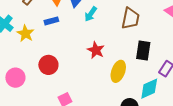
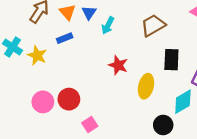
brown trapezoid: (130, 18) -> (153, 25), turned -125
red circle: (48, 65) -> (69, 99), moved
pink circle: (15, 78) -> (43, 102), moved

